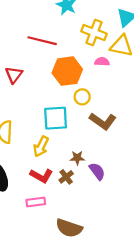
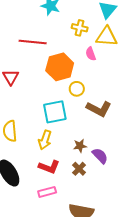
yellow cross: (94, 33) -> (80, 28), size x0.7
pink semicircle: (102, 62) -> (91, 54), turned -104
brown cross: (66, 177) -> (79, 169), moved

